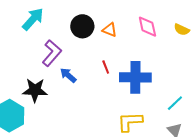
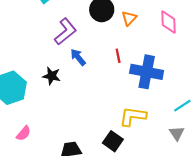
orange triangle: (110, 30) -> (129, 18), turned 42
black star: (35, 90) -> (52, 76), moved, size x0.7

